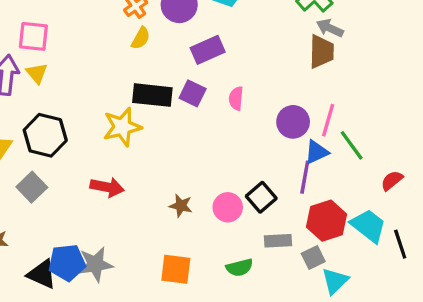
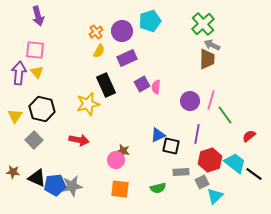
purple rectangle: (208, 50) -> (127, 58), moved
purple square: (193, 93) -> (142, 84), moved, turned 35
black rectangle: (152, 95) -> (106, 85), turned 60
blue triangle: (316, 152) -> (158, 135), moved
black square: (261, 197) -> (171, 146), turned -36
pink circle: (228, 207) -> (116, 160), moved
black line: (400, 244) -> (254, 174), turned -36
black triangle: (42, 274) -> (37, 178), moved

